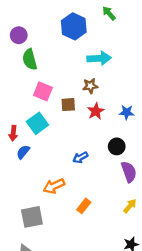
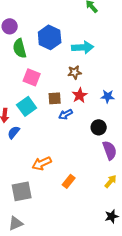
blue hexagon: (74, 26) -> (50, 37), moved
brown square: (68, 105) -> (55, 98), moved
blue arrow: (80, 157) -> (66, 114), moved

